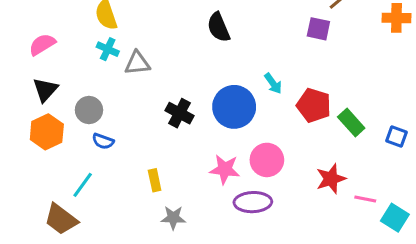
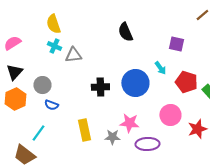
purple square: (318, 29) -> (176, 44), moved
black cross: (179, 113) -> (100, 87), turned -30
pink circle: (267, 160) -> (170, 115), moved
yellow rectangle: (155, 180) -> (84, 130), size x1.5
gray star: (173, 218) -> (112, 137), moved

